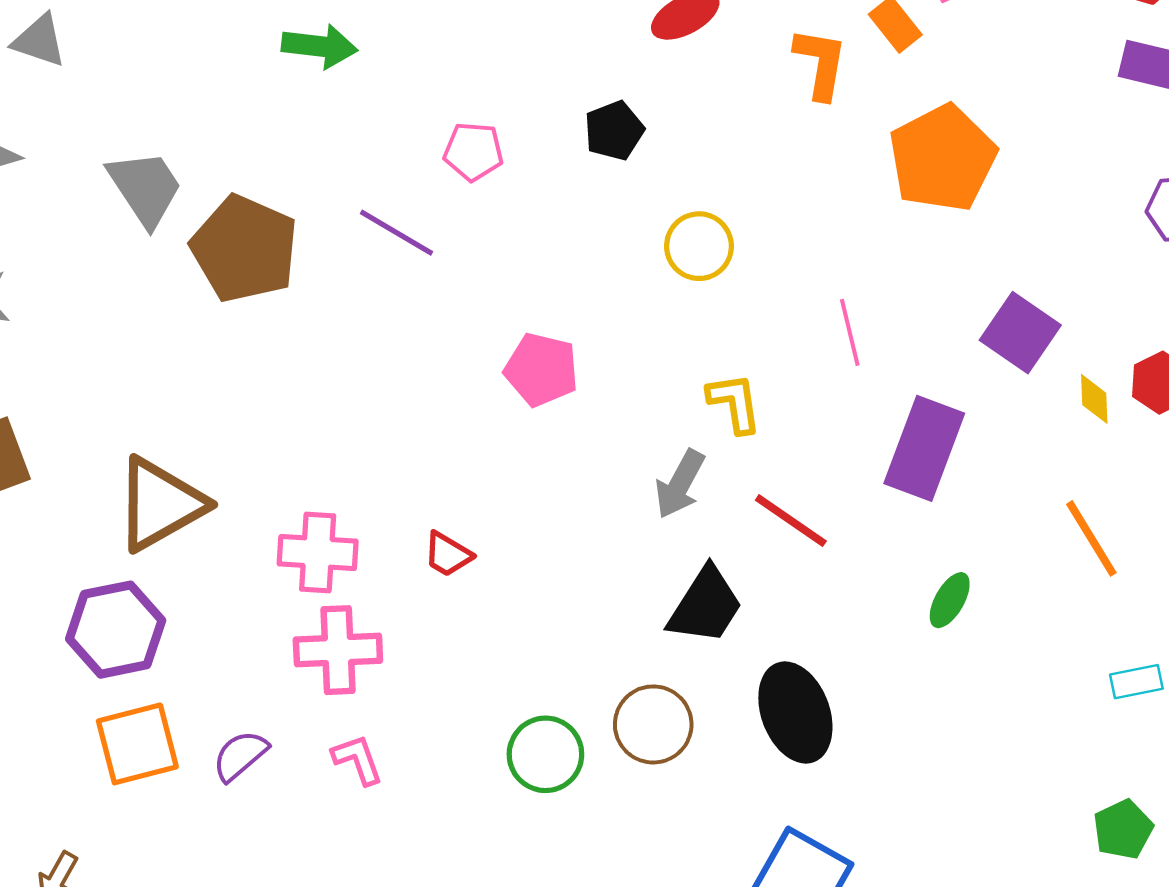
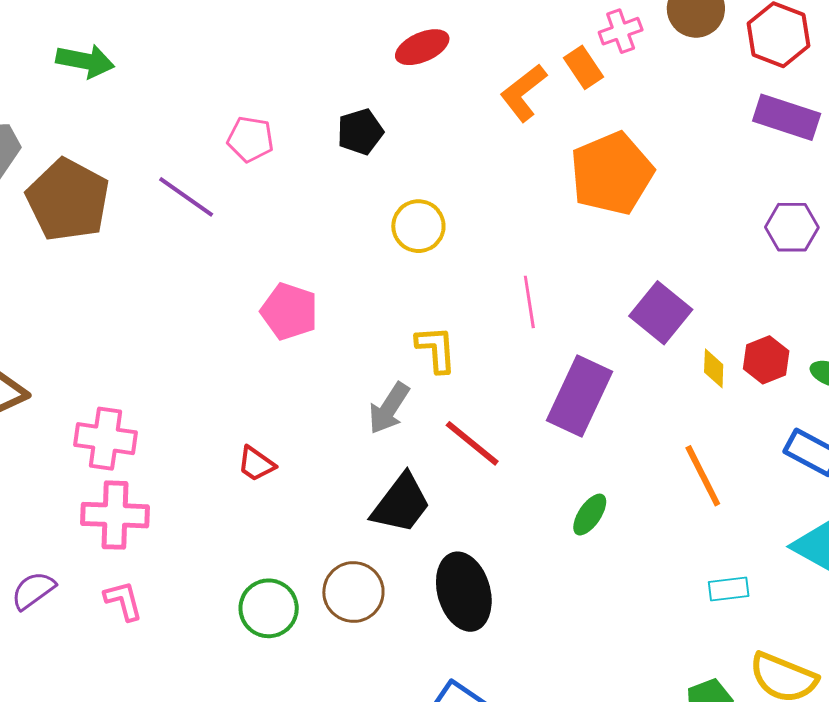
green arrow: (319, 46) -> (85, 61), moved
orange L-shape: (820, 63) -> (523, 93), turned -142
red trapezoid: (448, 554) -> (256, 464), moved

